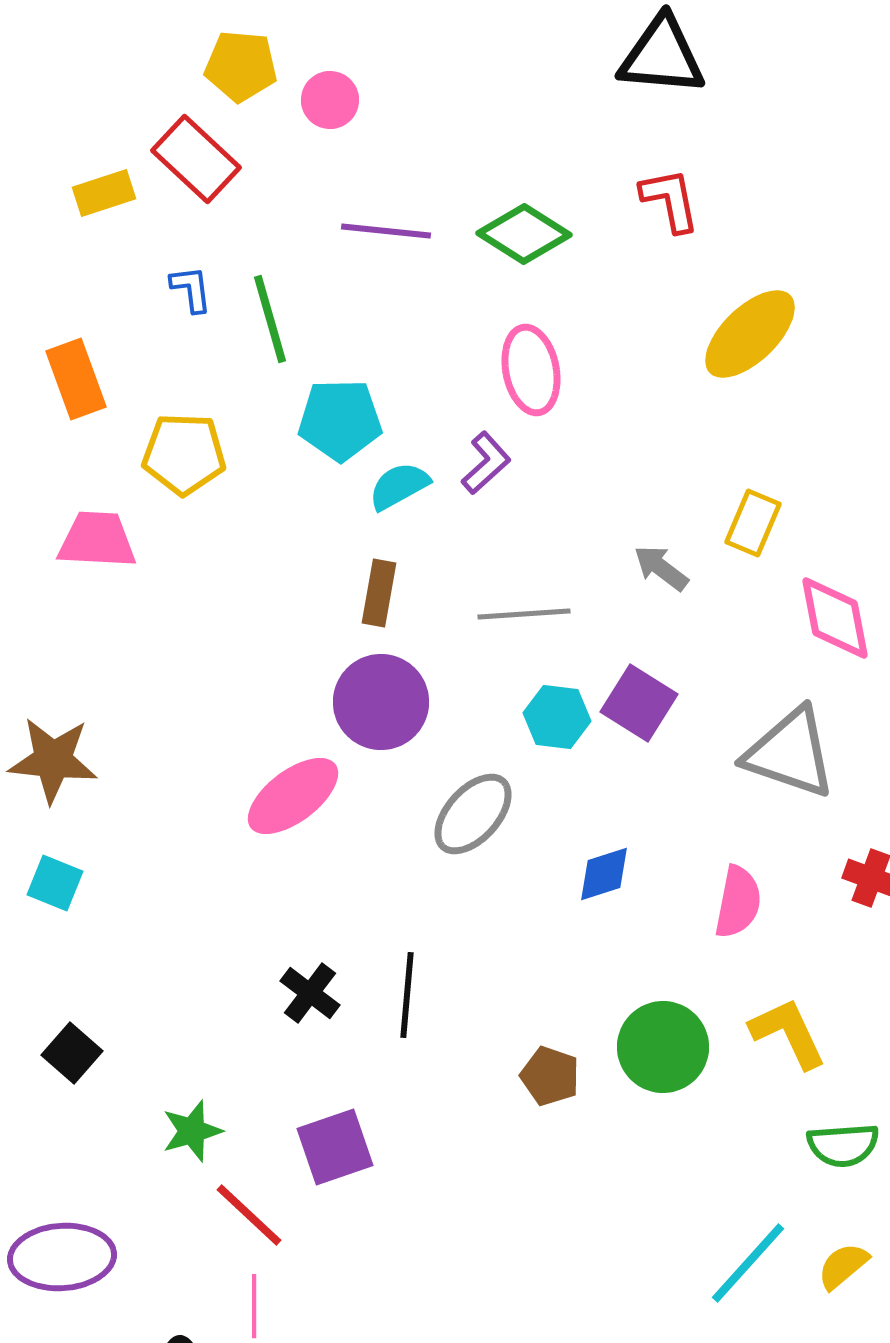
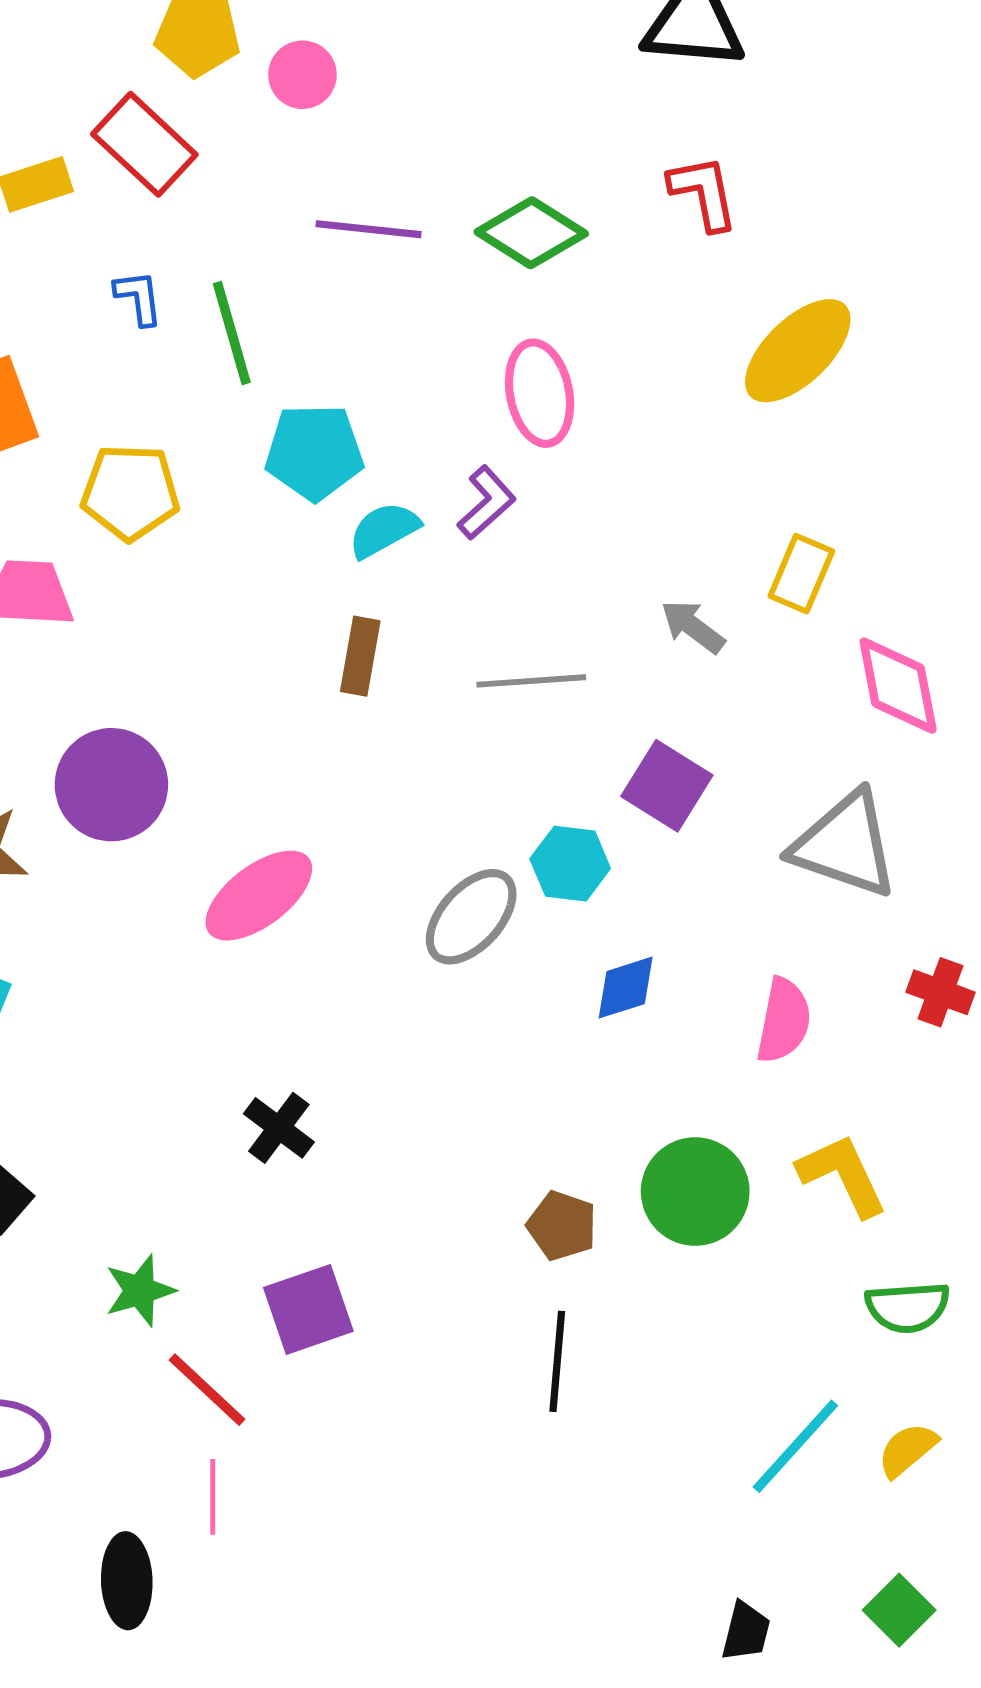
purple circle: (381, 702) -> (111, 785), moved
cyan hexagon: (557, 717) -> (570, 864), moved
black line: (407, 995) -> (557, 1361), moved

